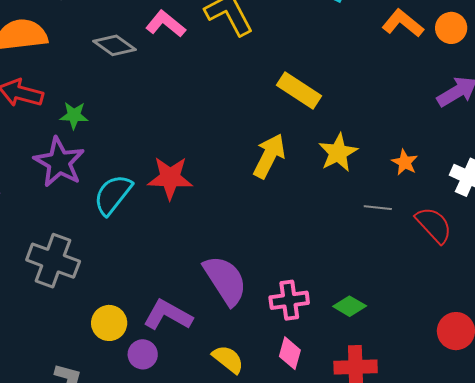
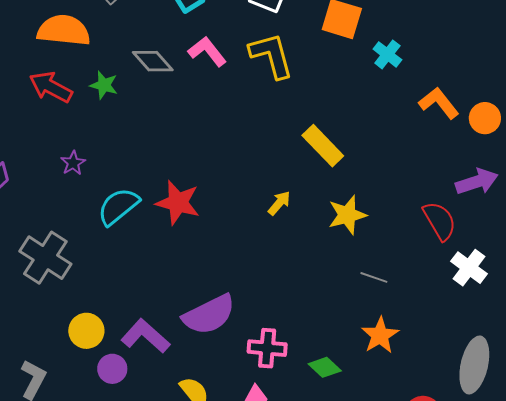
green star: (74, 115) -> (104, 85), moved
yellow arrow: (269, 156) -> (279, 203), size x0.6
purple star: (59, 162) -> (73, 163), size x0.5
orange star: (405, 162) -> (380, 335), moved, size x1.4
red semicircle: (434, 225) -> (440, 221), moved
purple semicircle: (225, 280) -> (209, 315), turned 84

